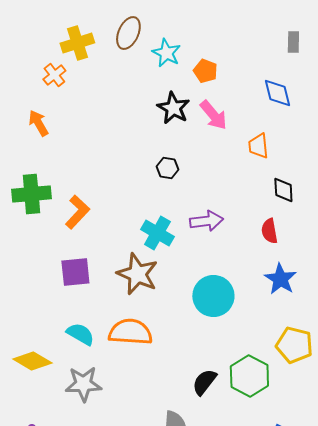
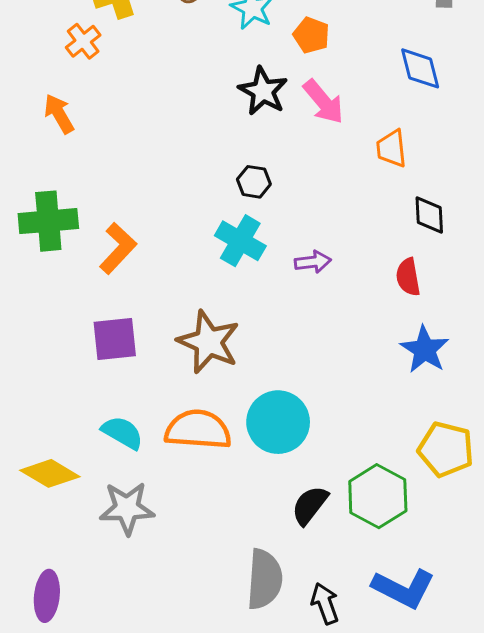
purple arrow: (206, 221) -> (313, 262), size x0.7
cyan cross: (157, 233) -> (240, 241), moved
cyan circle: (213, 296) -> (278, 422), moved

